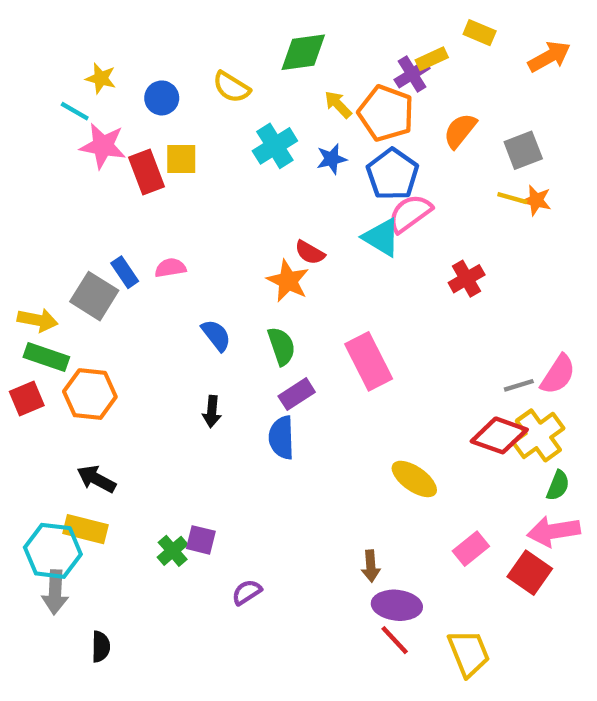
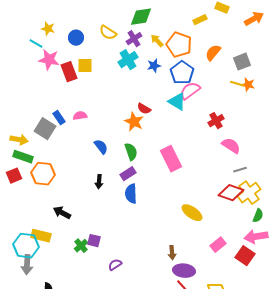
purple cross: (412, 74) -> (134, 39), moved
pink semicircle: (558, 374) -> (231, 146), moved, turned -90
purple rectangle: (297, 394) -> (128, 174), moved
black arrow: (96, 479) -> (62, 213), moved

